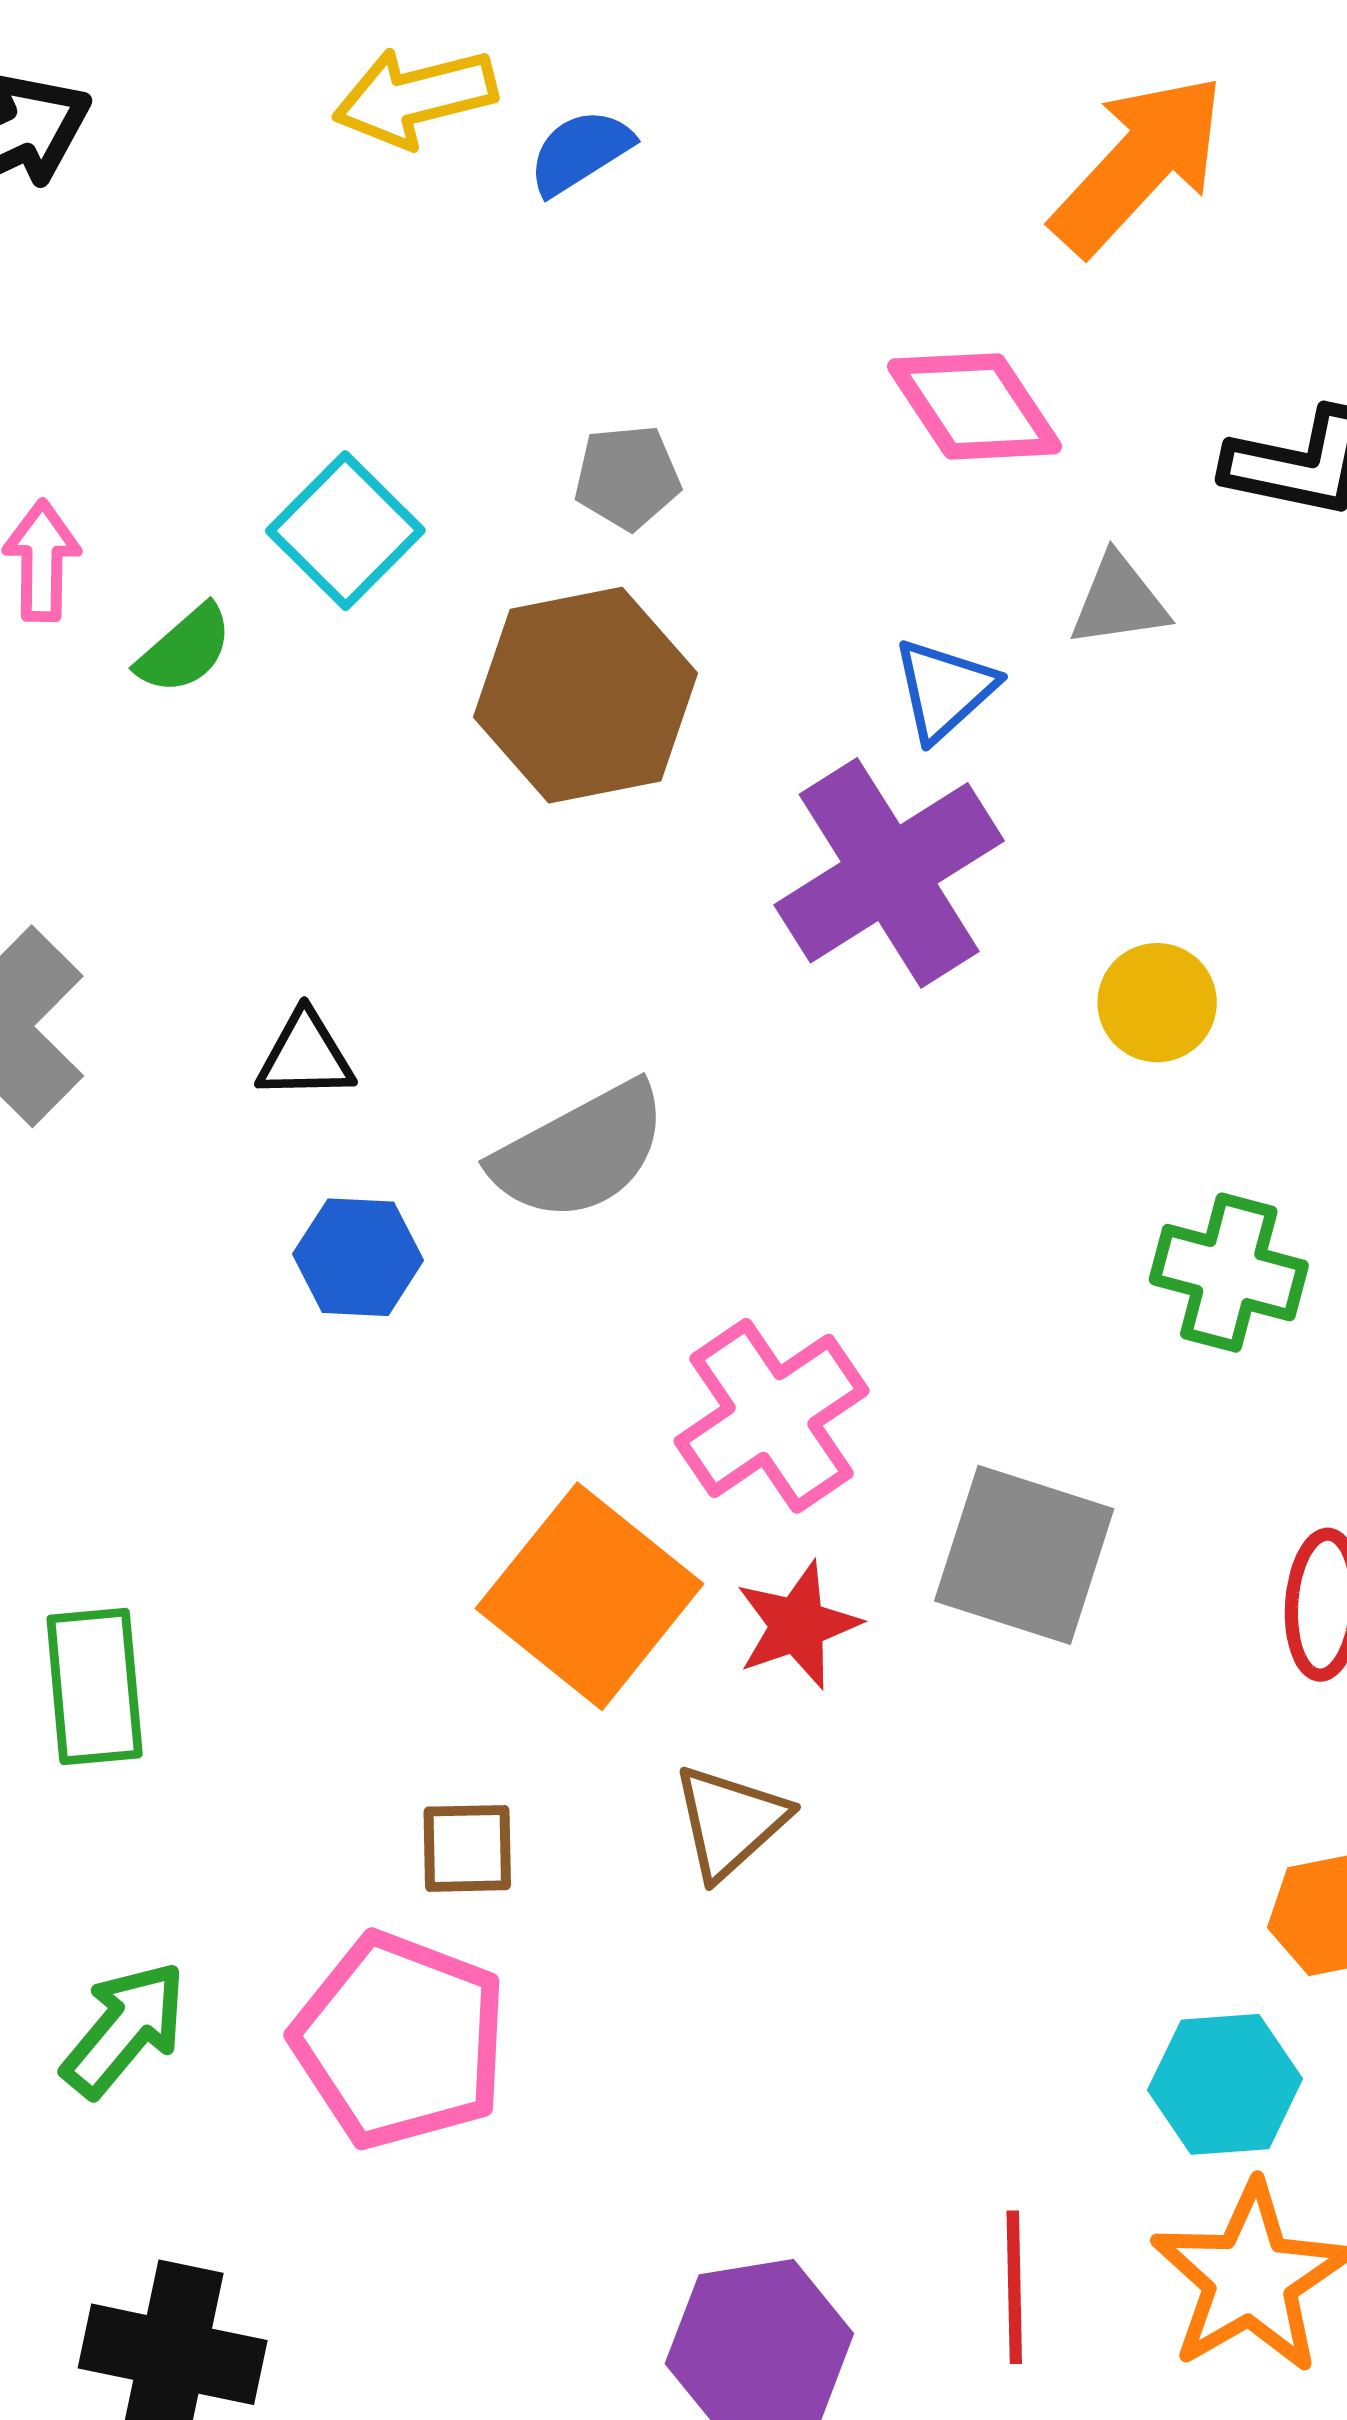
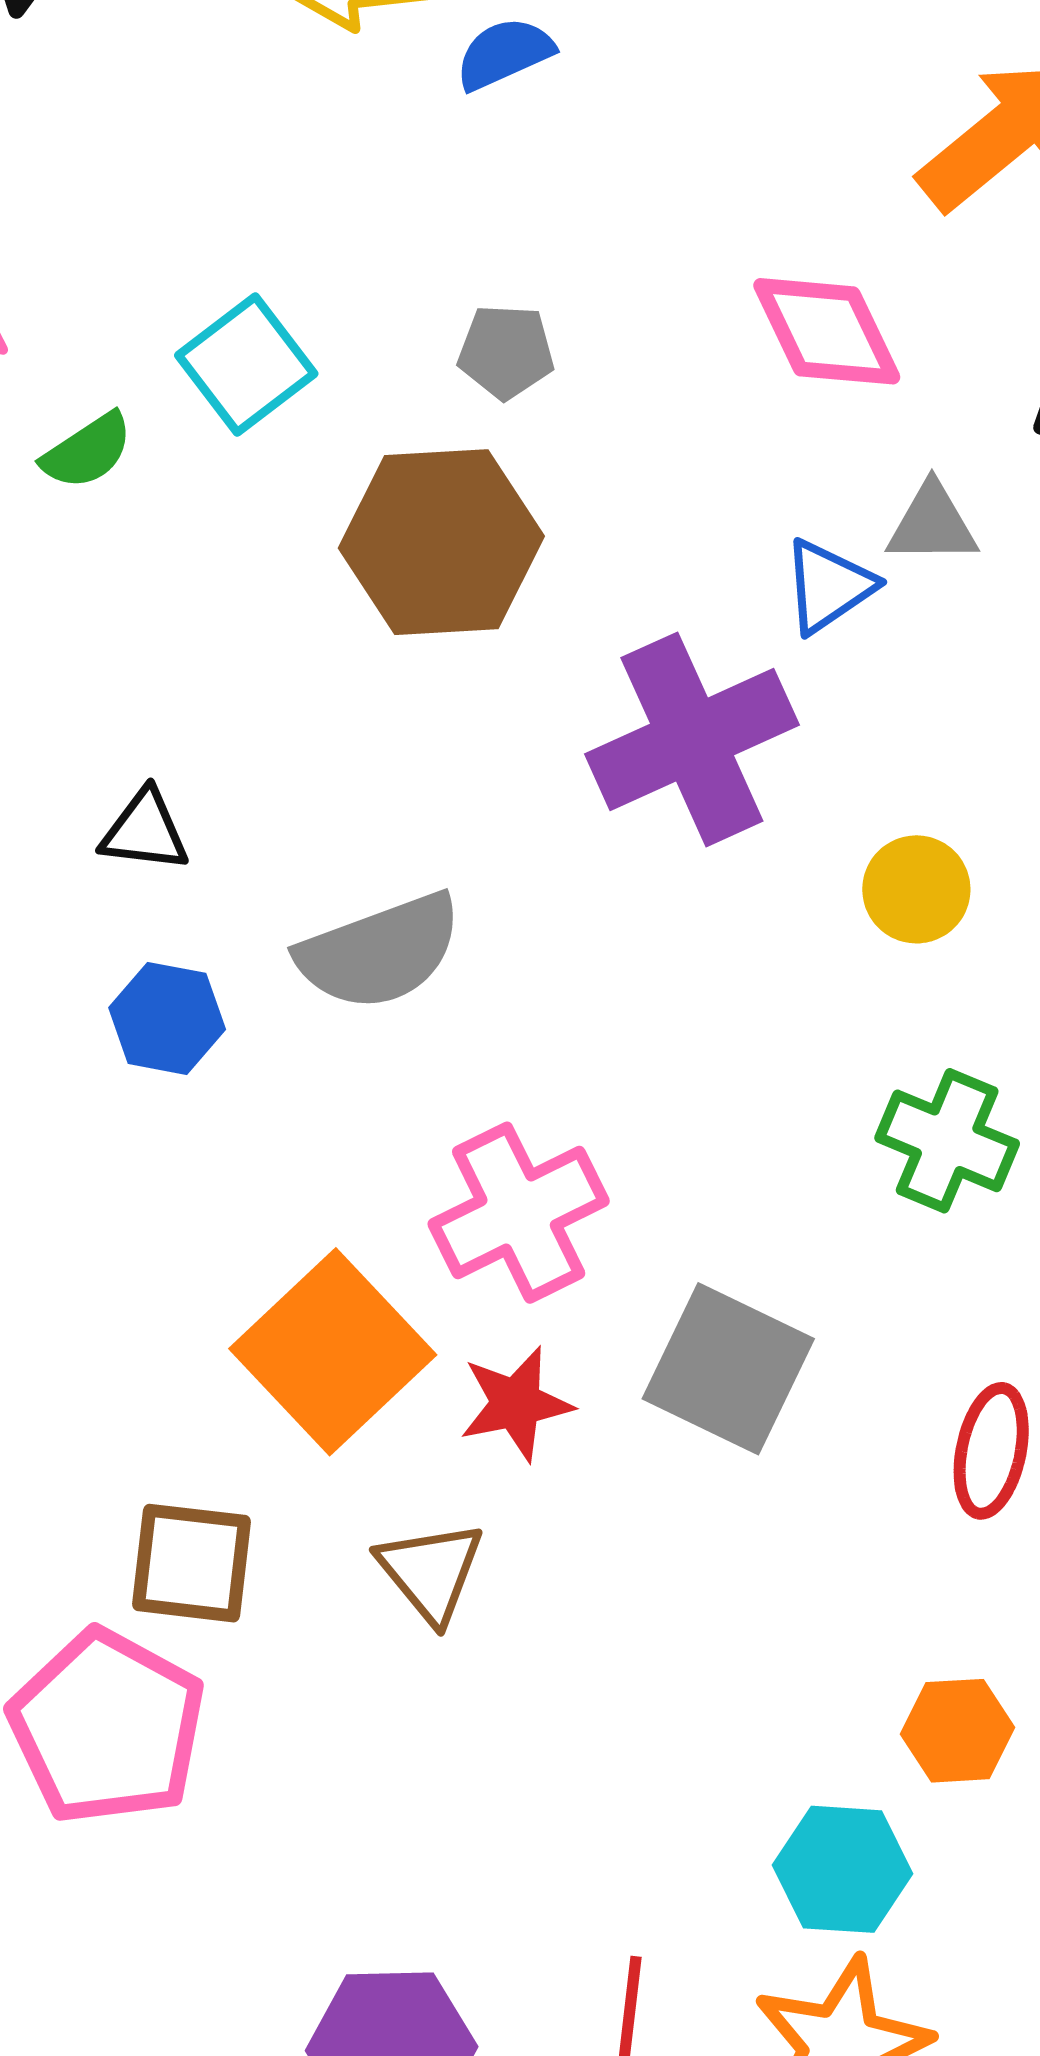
blue triangle: (944, 690) -> (828, 586), moved
brown triangle: (730, 1822) -> (431, 1572), turned -35
brown square: (467, 1848) -> (191, 1563), size x1.4

